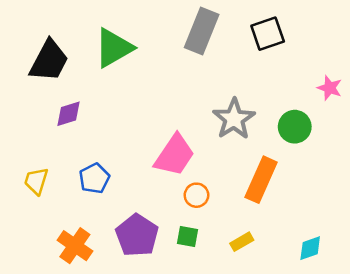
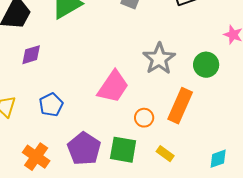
orange circle: (196, 195) -> (144, 118), moved
green square: (187, 237) -> (123, 150), size x1.6
yellow rectangle: (242, 242) -> (165, 154), turned 66

